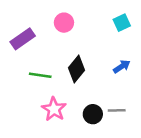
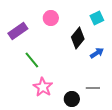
black diamond: (77, 69) -> (78, 38), moved
green line: (40, 75) -> (32, 60), turned 42
black circle: (93, 114) -> (72, 99), moved

